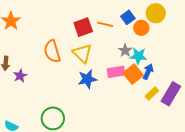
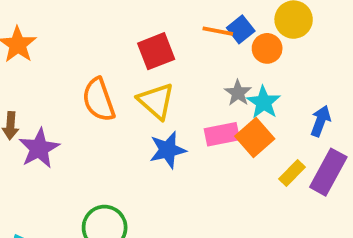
orange line: (105, 24) -> (218, 31), moved
cyan star: (138, 56) -> (264, 102), turned 30
blue arrow: (148, 72) -> (321, 121), moved
purple star: (20, 76) -> (39, 148), size x1.5

